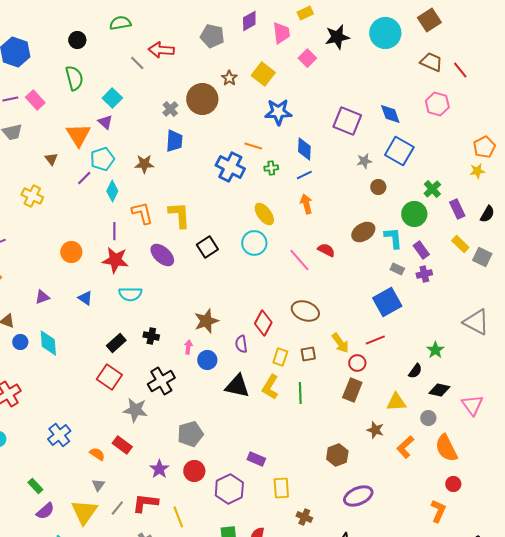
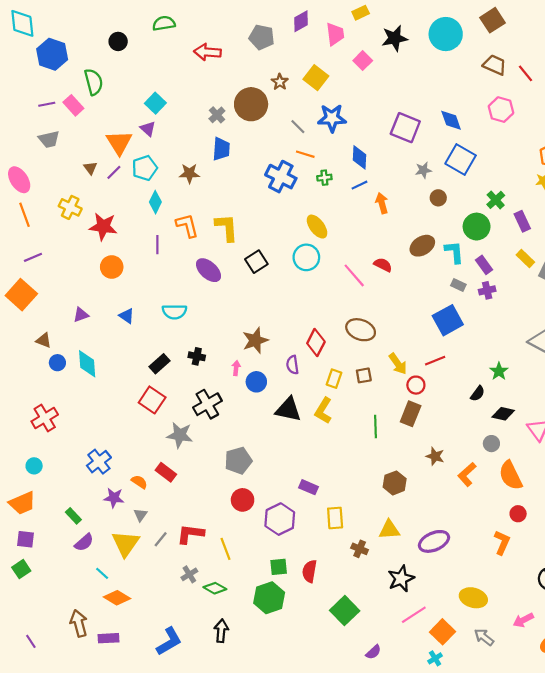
gray line: (137, 63) -> (298, 127), moved
green semicircle: (74, 78) -> (94, 82), moved
purple line: (84, 178) -> (114, 172), moved
orange arrow: (306, 204) -> (382, 203), moved
red star: (115, 260) -> (103, 227), moved
green line: (300, 393) -> (375, 427), moved
yellow triangle: (396, 402) -> (389, 530), moved
purple star: (159, 469) -> (114, 498), moved, turned -30
purple ellipse: (358, 496) -> (434, 541), moved

